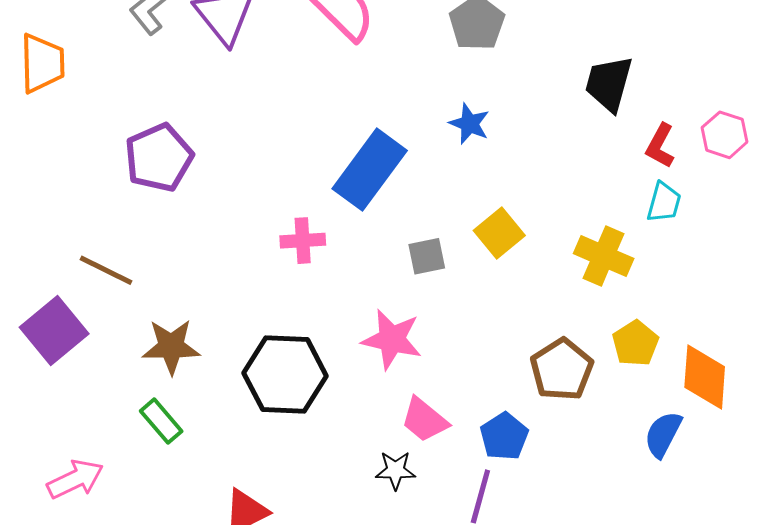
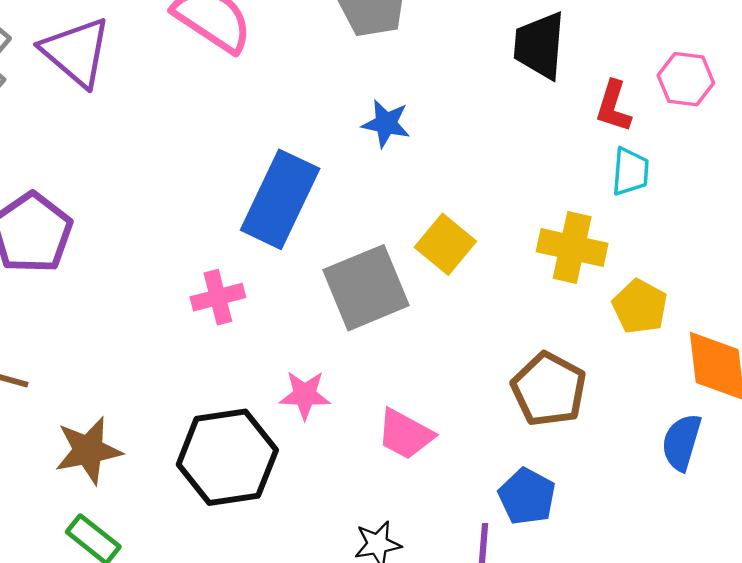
gray square: (427, 256) -> (366, 288), size x1.8
pink star: (392, 339) -> (305, 395), moved, size x0.7
yellow pentagon: (636, 343) -> (640, 307), moved
pink trapezoid: (424, 420) -> (405, 434), moved
blue pentagon: (504, 436) -> (527, 496), moved

